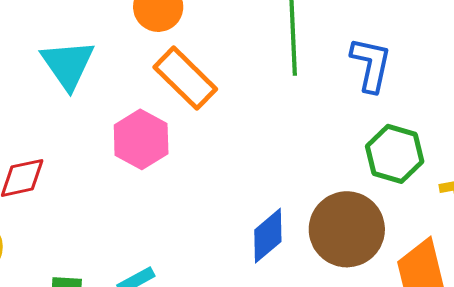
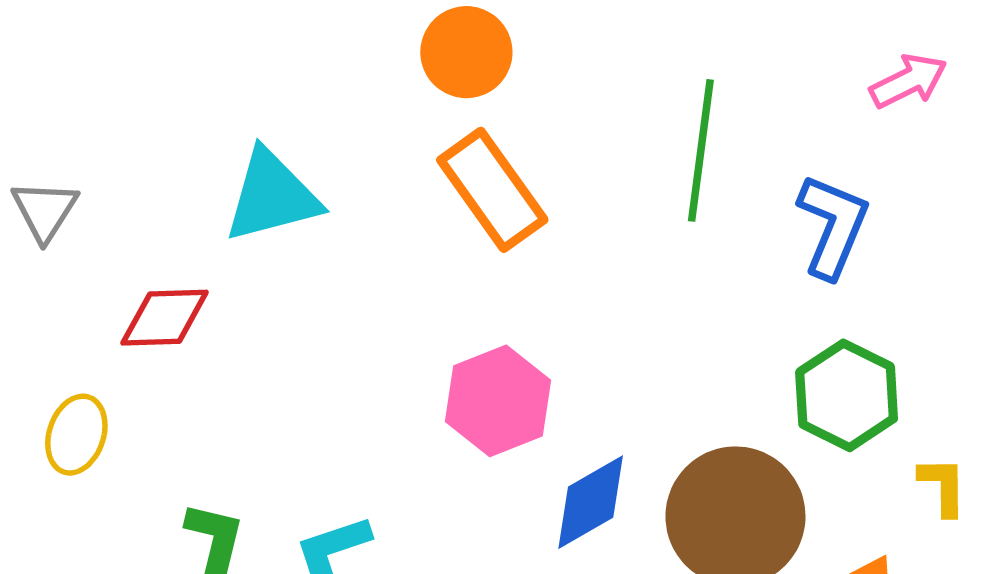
cyan triangle: (68, 65) -> (272, 196), moved, turned 40
pink hexagon: (141, 139) -> (498, 401), moved

